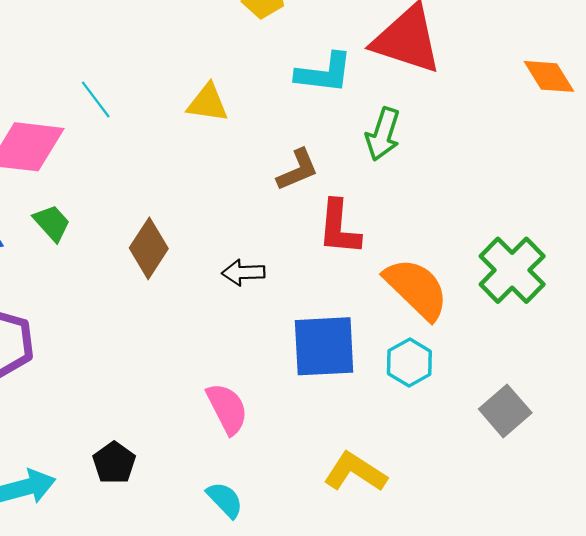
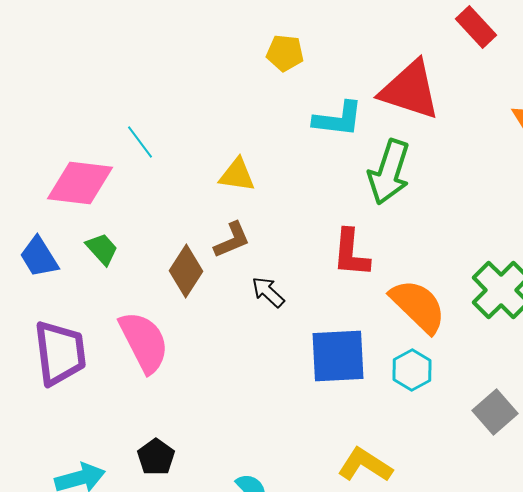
yellow triangle: (208, 103) -> (237, 175), moved
green arrow: (383, 134) -> (389, 172), size x1.4
brown L-shape: (298, 170) -> (232, 240), moved
black arrow: (243, 273) -> (268, 292), turned 45
pink semicircle: (227, 409) -> (144, 342), moved, size x1.4

